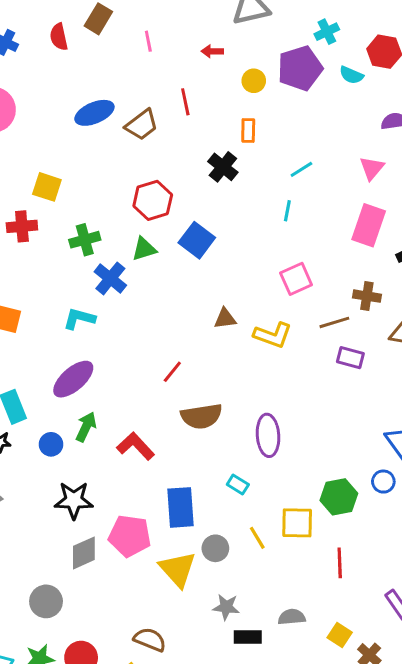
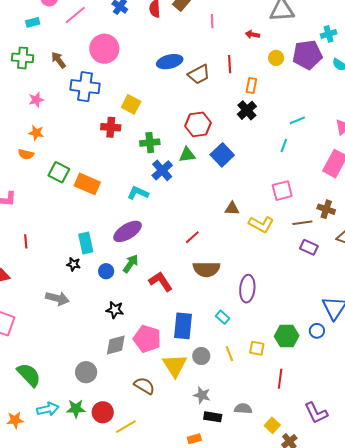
orange rectangle: (248, 130) -> (251, 86), moved
black star: (74, 500) -> (115, 310), size x0.7
yellow square: (297, 523) -> (257, 348), size x0.7
brown semicircle: (150, 640) -> (144, 386), moved

